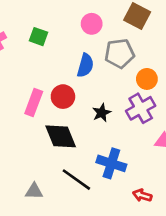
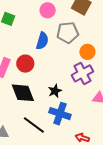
black star: (102, 113) -> (55, 91), moved

